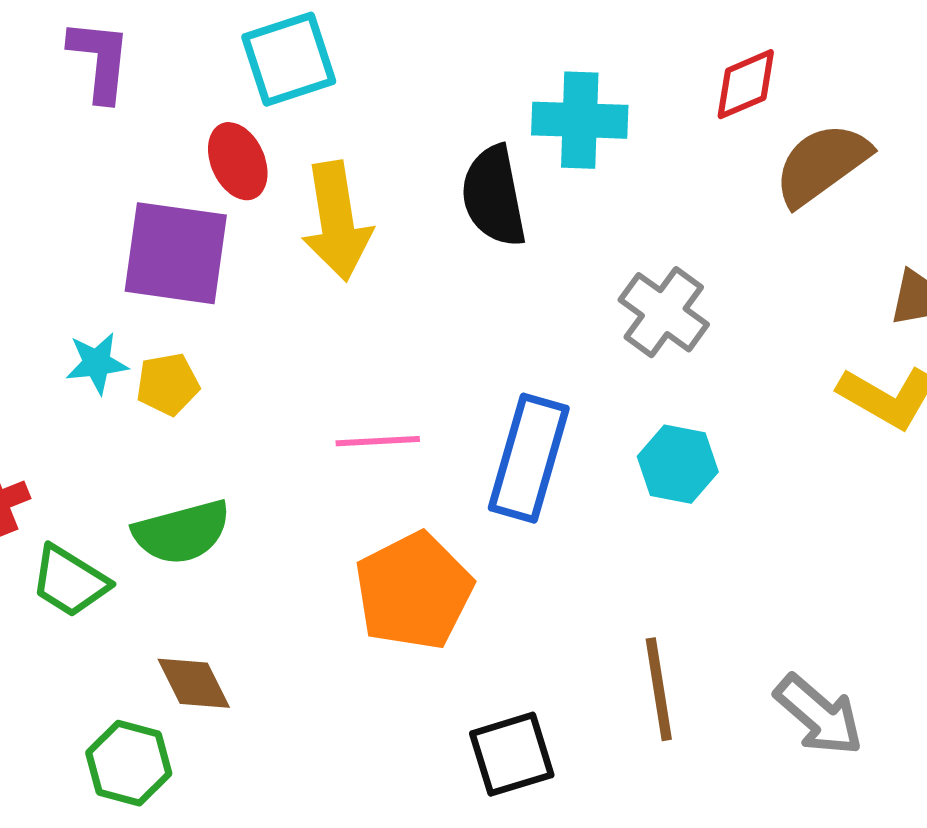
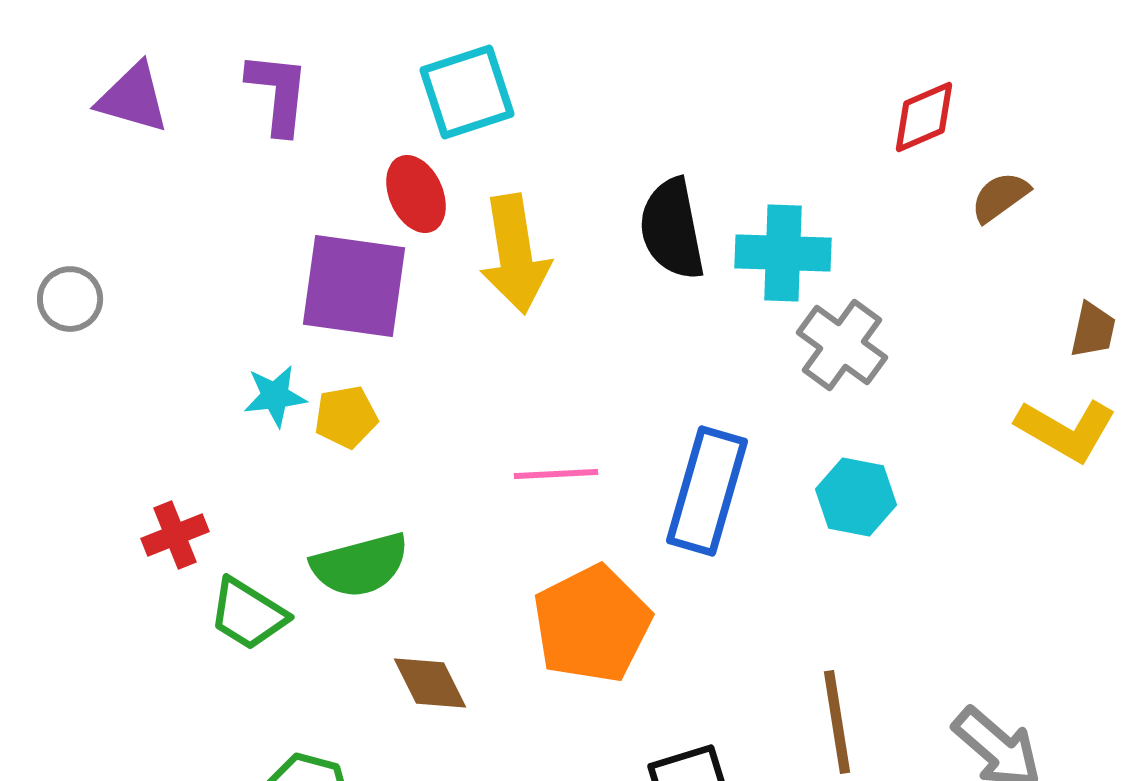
cyan cross: (580, 120) -> (783, 253), moved
brown semicircle: (822, 164) -> (1000, 197), size x0.6
brown diamond: (194, 683) -> (430, 683), moved

